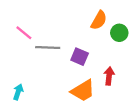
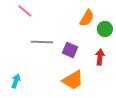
pink line: (24, 33) -> (25, 11), moved
red arrow: (109, 76) -> (100, 57), moved

